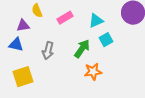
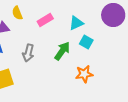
cyan square: (106, 40) -> (86, 42), turned -32
orange star: (93, 72) -> (84, 74), moved

